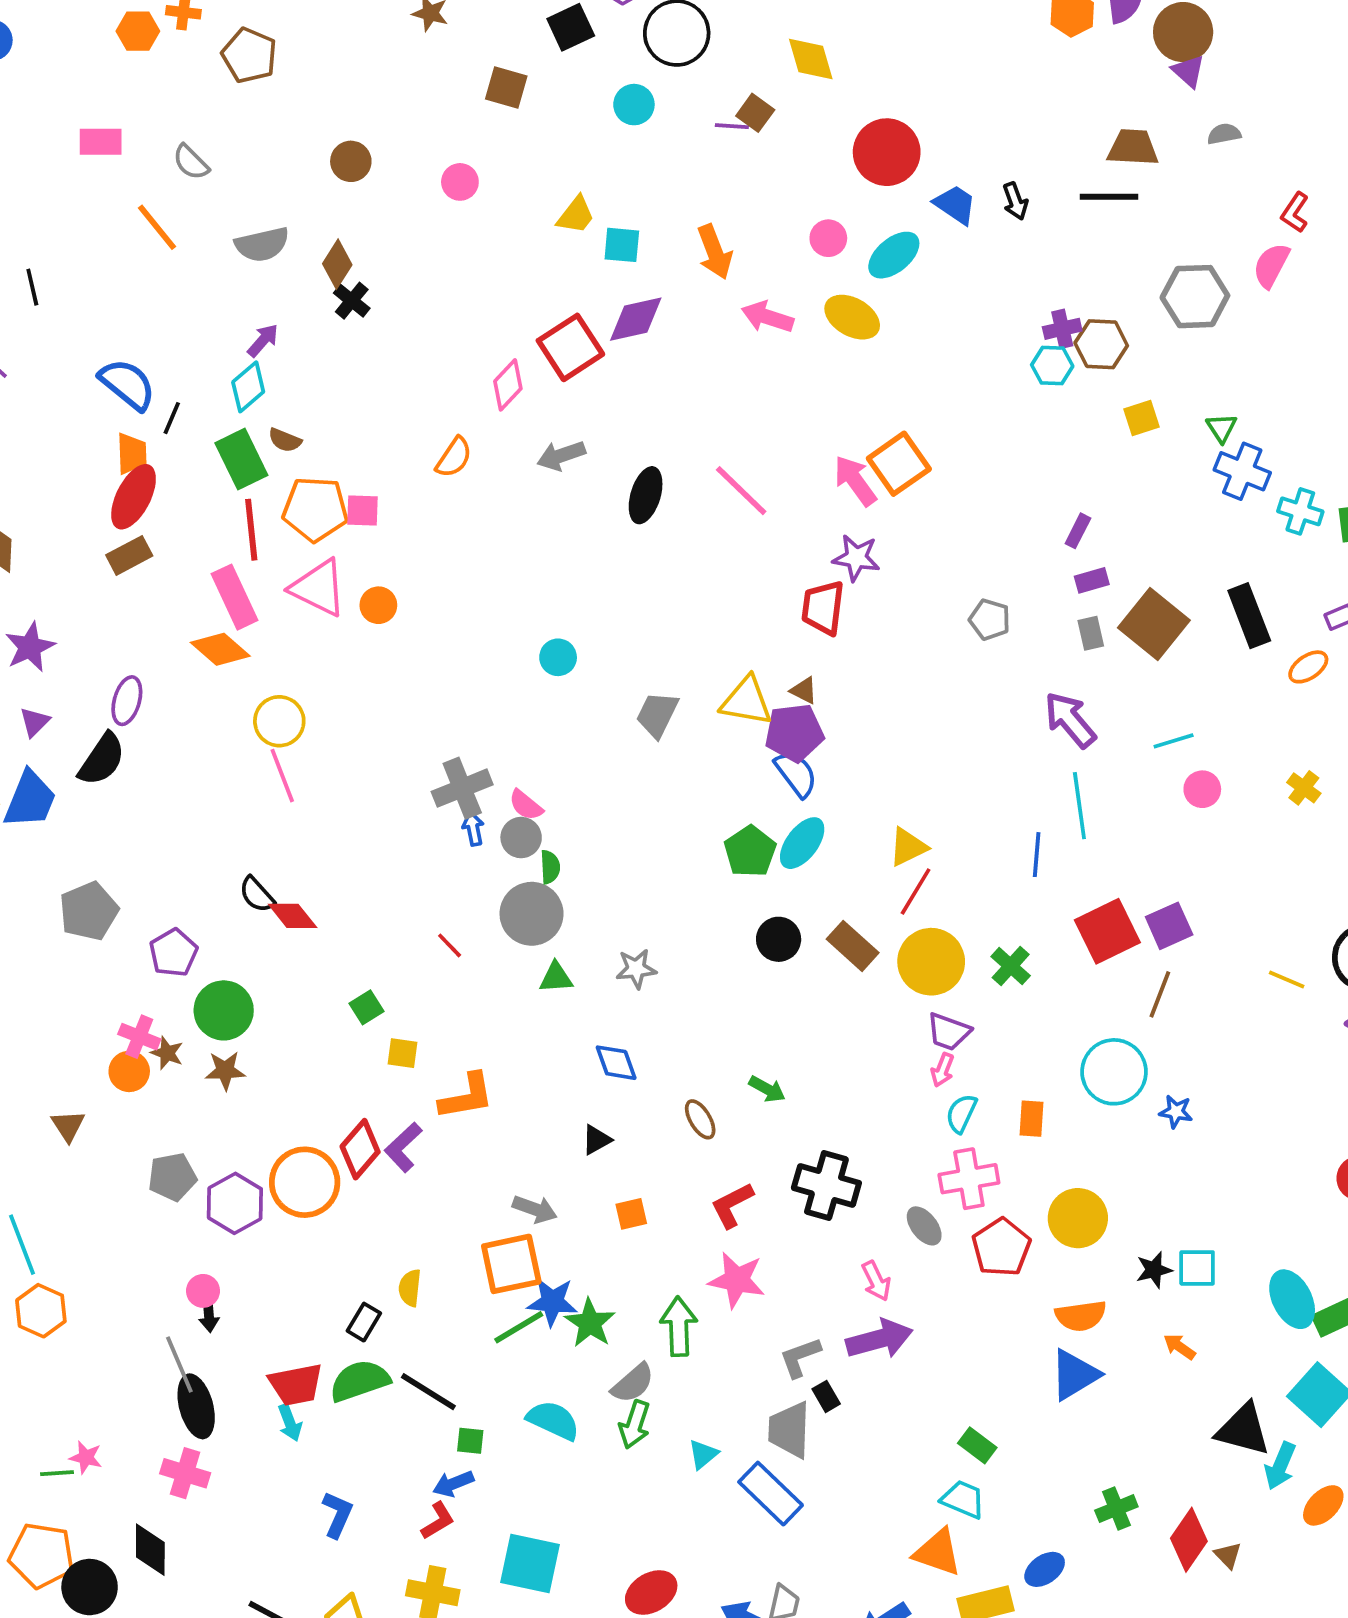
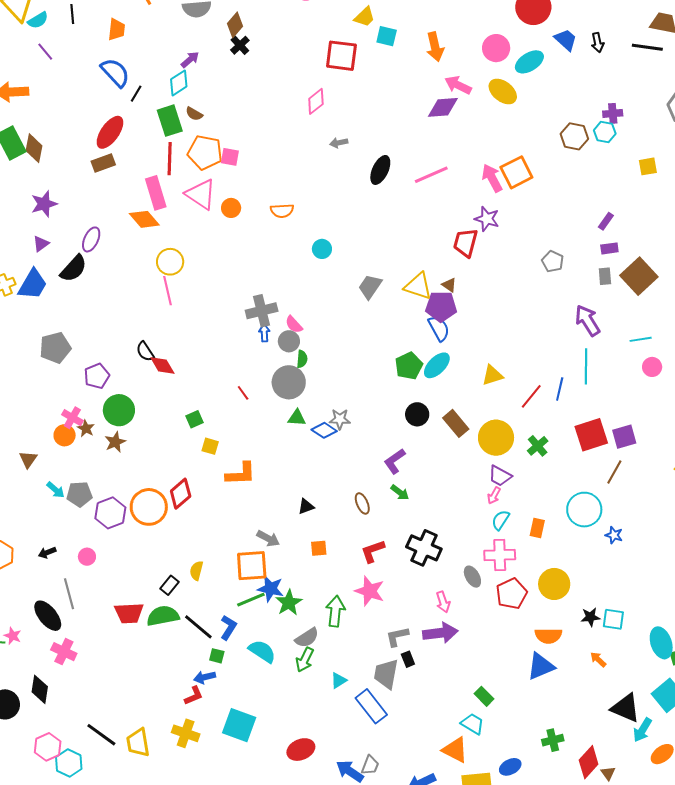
pink circle: (828, 238) -> (496, 48), size x1.4
purple diamond: (636, 319) -> (443, 107), moved
brown hexagon: (1101, 344) -> (574, 136), moved
red square: (570, 347) -> (341, 56), moved, turned 32
orange trapezoid: (132, 454) -> (117, 30), moved
gray arrow: (561, 456) -> (339, 143), size x0.7
orange semicircle: (454, 457) -> (282, 211), moved, turned 45
pink line: (741, 491) -> (431, 175), turned -76
red line: (916, 892) -> (531, 396), moved
blue diamond: (616, 1063) -> (324, 430), moved, turned -45
brown star: (225, 1071) -> (115, 442), turned -30
purple L-shape: (403, 1147) -> (395, 461), moved
black arrow: (209, 1315) -> (47, 553), moved, turned 66
black ellipse: (196, 1406) -> (48, 616), moved, turned -32
cyan arrow: (290, 1423) -> (56, 490), moved, turned -36
blue L-shape: (337, 1515) -> (228, 627), moved

